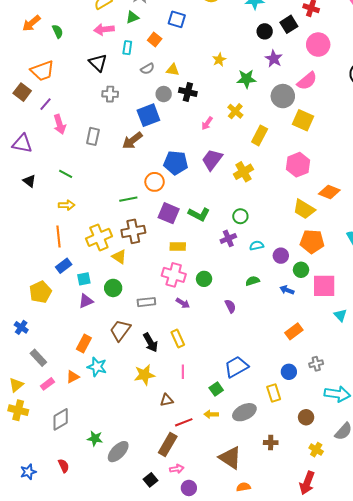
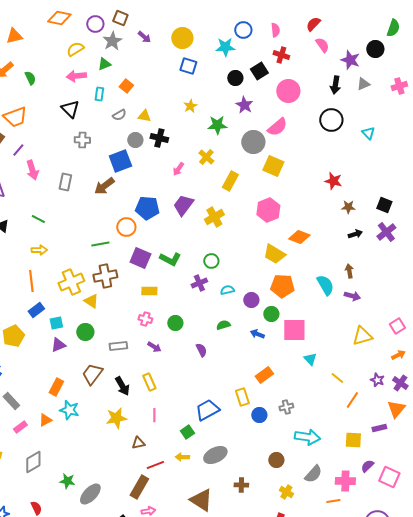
blue square: (177, 19) -> (188, 66), moved
pink cross: (174, 275) -> (145, 319), size x0.6
yellow rectangle: (274, 393) -> (242, 397), moved

